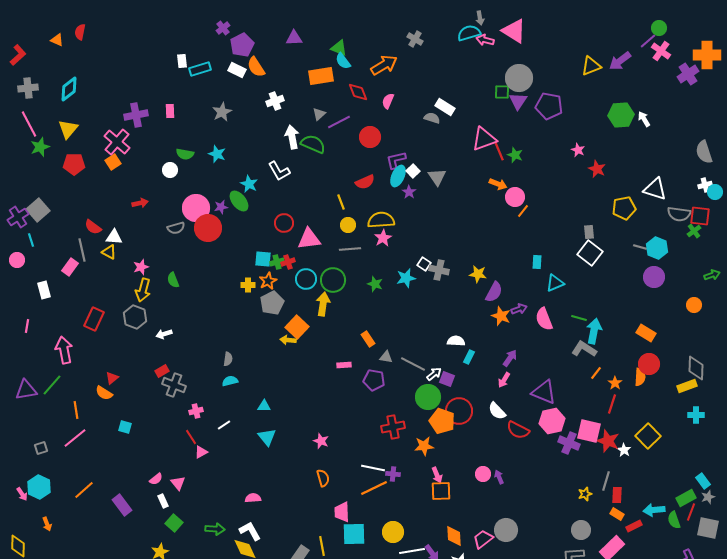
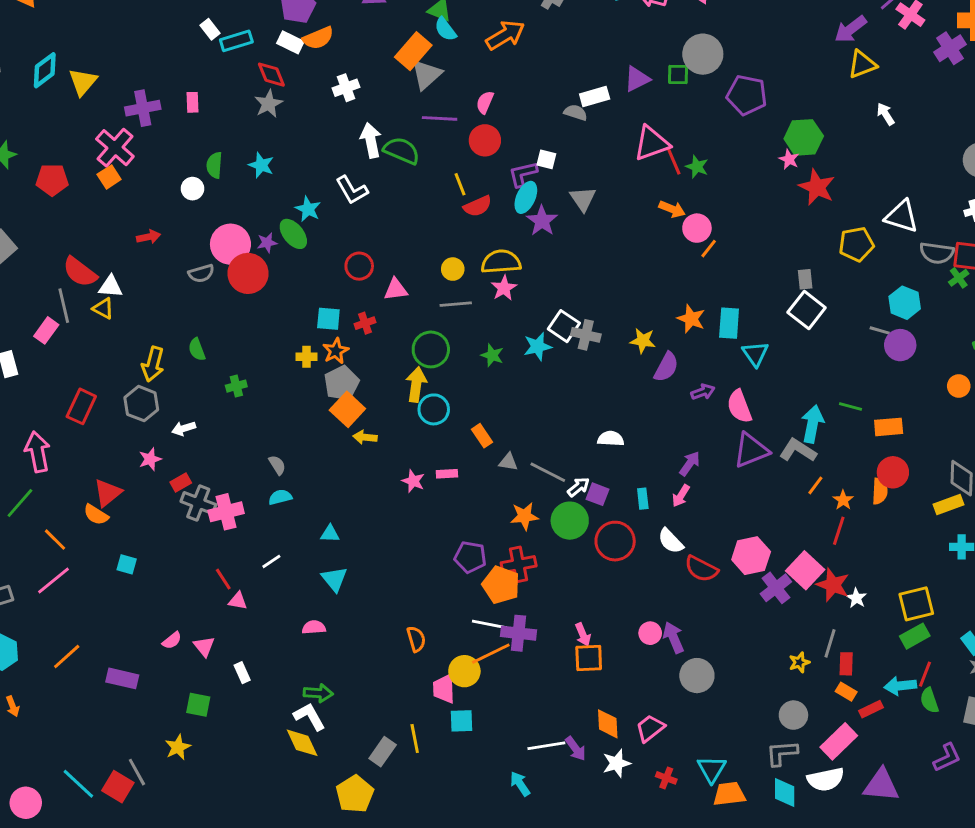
white rectangle: (182, 61) -> (210, 29), turned -32
yellow triangle: (591, 66) -> (862, 64), moved
orange semicircle: (256, 67) -> (318, 38), turned -80
orange rectangle: (321, 76) -> (413, 51), turned -40
red diamond: (358, 92) -> (271, 75), moved
pink semicircle: (388, 101) -> (485, 102), moved
purple triangle: (518, 101) -> (637, 79), moved, turned 30
white rectangle: (445, 107) -> (595, 96), turned -48
gray triangle: (319, 114) -> (426, 75), moved, size x1.6
green hexagon: (621, 115) -> (804, 137), moved
purple line: (339, 122) -> (440, 118), turned 30
yellow triangle: (68, 129) -> (83, 82), moved
green semicircle: (185, 154) -> (214, 165), turned 84
red star: (597, 169) -> (817, 187), size x1.4
white square: (413, 171) -> (546, 159), moved, turned -32
purple star: (409, 192) -> (542, 221), size x1.5
yellow line: (341, 202) -> (460, 184), moved
red semicircle: (93, 227) -> (80, 272), size x1.4
pink triangle: (309, 239) -> (396, 289), size x0.7
gray line: (640, 247) -> (880, 330), moved
green cross: (277, 262) -> (236, 386), moved
cyan rectangle: (537, 262) -> (729, 323), size x1.5
white square: (424, 264) -> (564, 326), size x1.5
pink star: (141, 267) -> (150, 459), moved
cyan circle: (306, 279) -> (434, 409), moved
cyan triangle: (555, 283) -> (755, 354), turned -42
orange star: (501, 316) -> (691, 319), moved
green line: (579, 318) -> (850, 406), moved
orange square: (297, 327) -> (347, 409), moved
orange rectangle: (646, 333) -> (889, 427), turned -36
cyan rectangle: (469, 357) -> (643, 499), moved, turned -32
gray semicircle: (228, 359) -> (277, 465), turned -40
red triangle: (112, 378) -> (108, 493), size x1.5
purple pentagon: (374, 380) -> (470, 557), moved
purple triangle: (544, 392) -> (751, 450), moved, turned -44
orange line: (76, 410) -> (55, 540), turned -36
pink cross: (196, 411) -> (226, 512), moved, size x1.6
orange pentagon: (442, 421) -> (501, 585), moved
pink square: (589, 431) -> (805, 570), turned 30
yellow square: (648, 436) -> (916, 604), moved, turned 30
pink star: (321, 441) -> (413, 481), moved
purple cross: (569, 443) -> (776, 588), turned 30
orange star: (424, 446) -> (524, 516), moved
pink triangle: (201, 452) -> (238, 601), turned 40
purple cross: (393, 474) -> (519, 633), size x1.6
purple arrow: (499, 477) -> (674, 638), size x1.5
pink semicircle: (253, 498) -> (314, 627), moved
green rectangle: (686, 498) -> (915, 636), moved
white rectangle: (163, 501) -> (242, 673), moved
purple rectangle: (122, 505) -> (122, 678), turned -40
red line: (691, 512) -> (925, 674), moved
green square: (174, 523) -> (198, 705), turned -30
green arrow: (215, 529) -> (318, 693), moved
gray circle: (506, 530) -> (697, 676), moved
yellow circle: (393, 532) -> (464, 671), moved
cyan square: (354, 534) -> (462, 721), size x0.7

